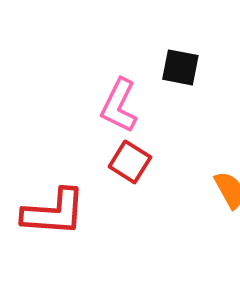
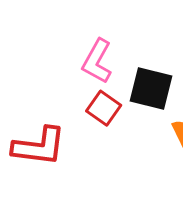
black square: (180, 67) -> (151, 88), moved, size x1.4

